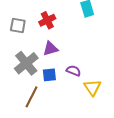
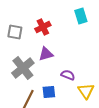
blue square: (49, 75) -> (49, 92), moved

